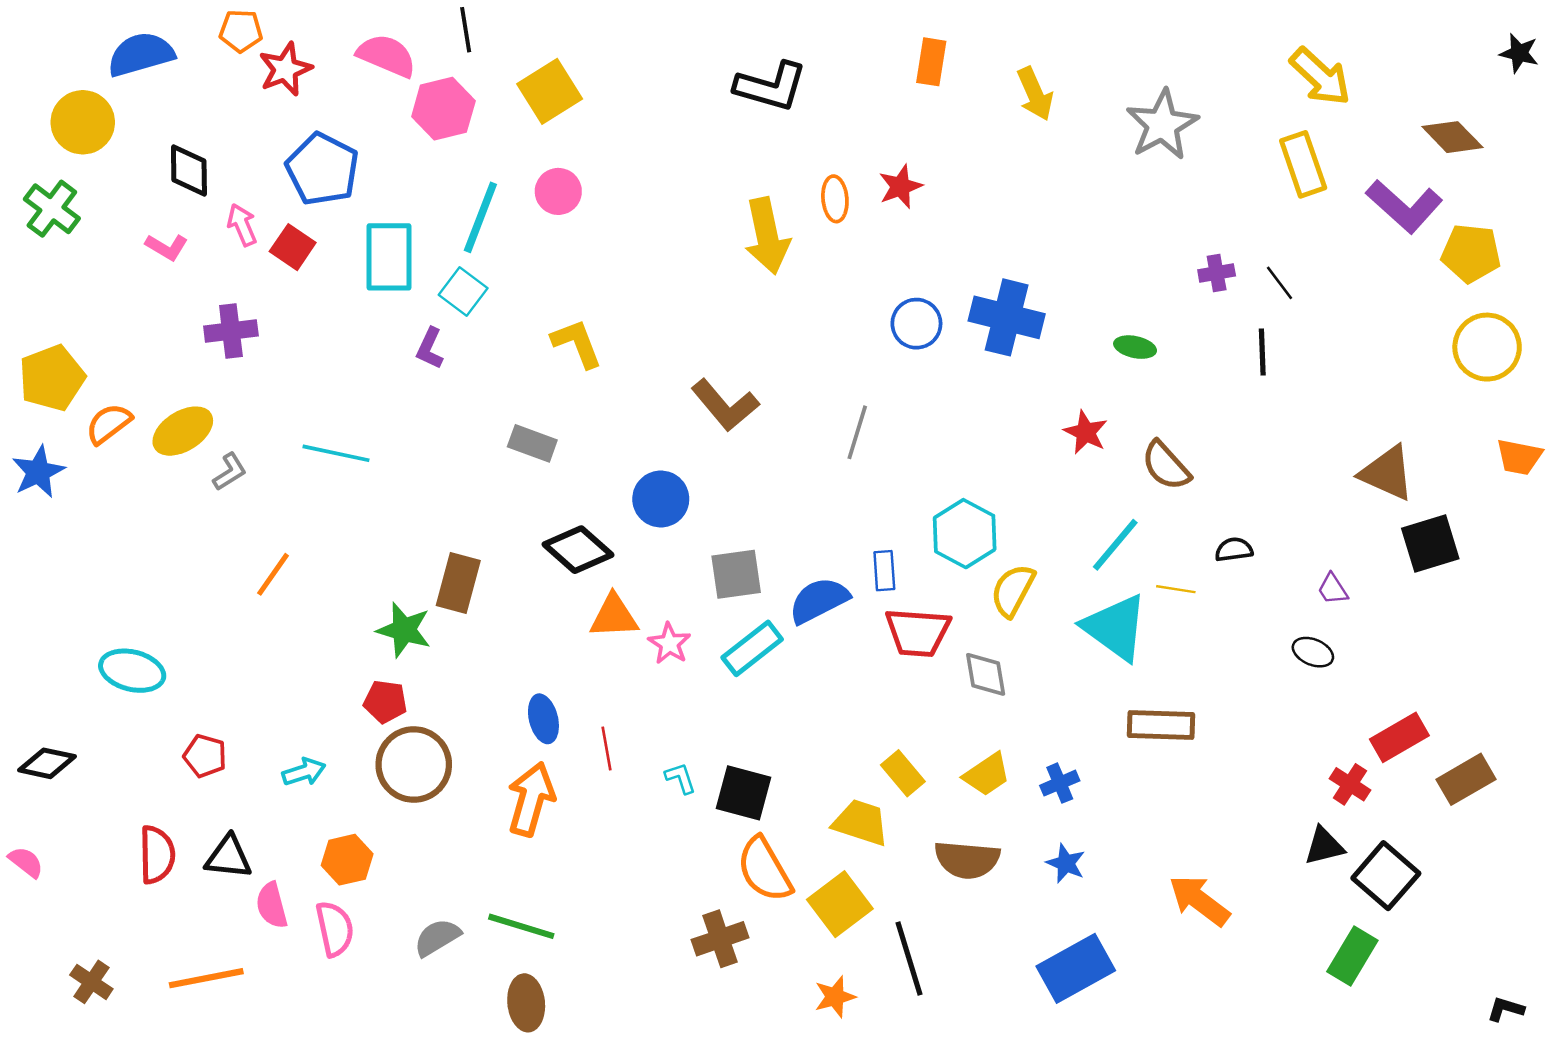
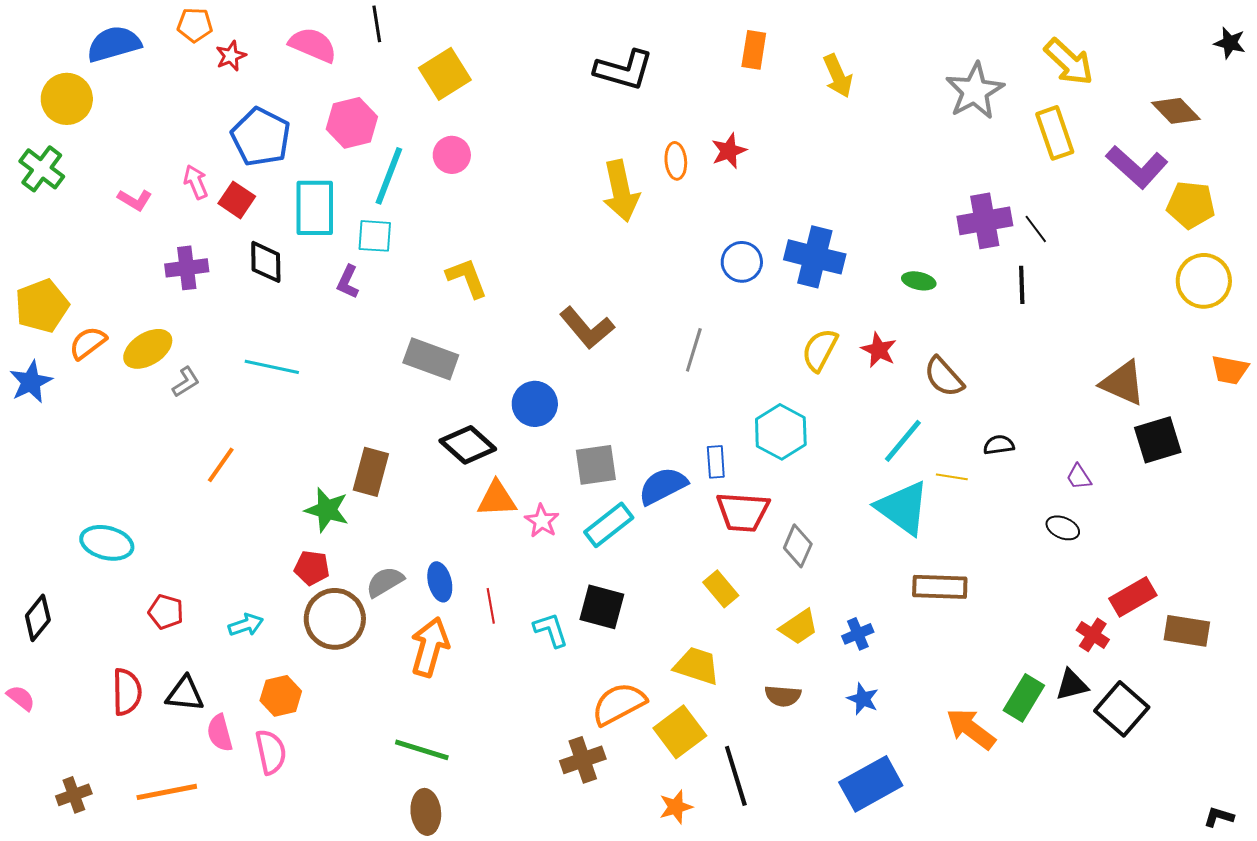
red star: (285, 69) -> (231, 56), size x0.7
pink hexagon: (443, 109) -> (352, 123), moved
gray star: (1162, 125) -> (975, 91), moved
black diamond: (189, 170) -> (266, 262), moved
purple cross: (1217, 273) -> (985, 221), size x1.8
cyan square: (463, 291) -> (375, 236), turned -33
gray rectangle: (532, 443) -> (431, 359), size x1.4
yellow semicircle: (1013, 590) -> (820, 350), moved
gray diamond: (986, 674) -> (798, 546), turned 33
black diamond: (47, 763) -> (38, 618), turned -63
yellow rectangle: (903, 773) -> (721, 589), moved
cyan L-shape: (681, 778) -> (551, 630), size x1.4
brown rectangle: (1466, 779) -> (1187, 631), turned 39
black square: (744, 793) -> (602, 607), moved
brown semicircle: (967, 860) -> (783, 696), size x0.7
orange semicircle: (765, 870) -> (619, 704), turned 92
gray semicircle: (437, 937) -> (385, 582), moved
green rectangle: (1352, 956) -> (1024, 698), moved
brown cross: (91, 982) -> (74, 795), turned 36

